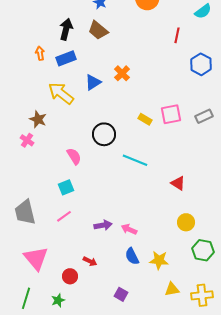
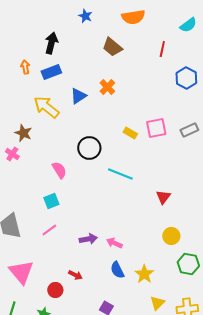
brown trapezoid: (98, 30) -> (112, 47), moved
red triangle: (178, 183) -> (163, 197), turned 35
yellow star: (159, 260) -> (144, 274), turned 30
yellow triangle: (172, 289) -> (157, 303), turned -35

